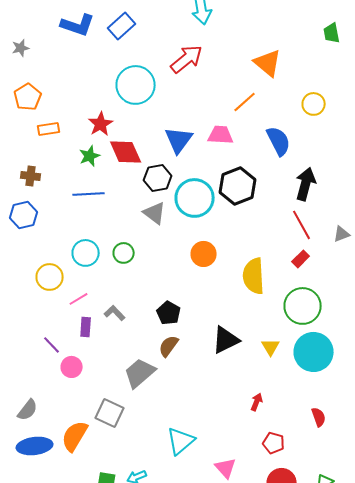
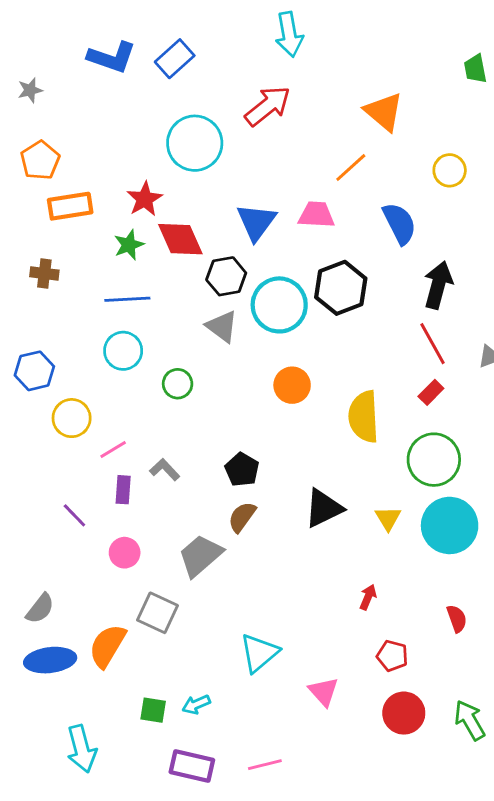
orange rectangle: (49, 129) -> (70, 206), size x1.4
blue hexagon: (24, 215) -> (34, 371), moved
cyan circle: (86, 253) -> (123, 351), moved
pink circle: (72, 367) -> (125, 553), moved

